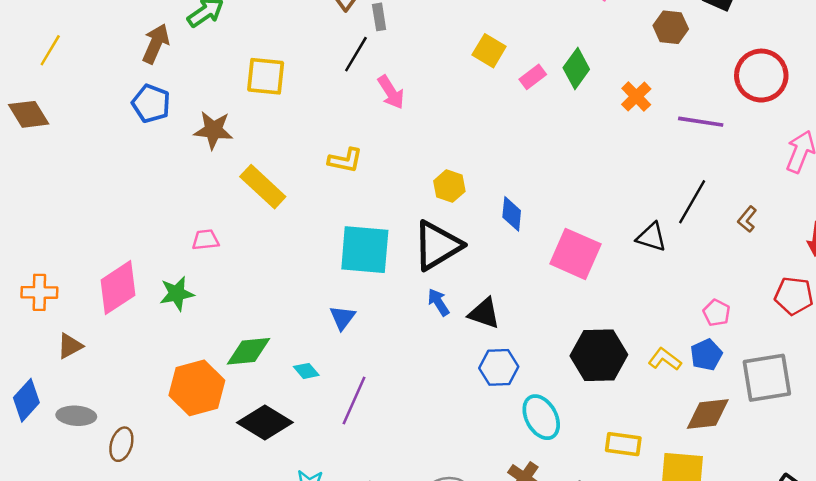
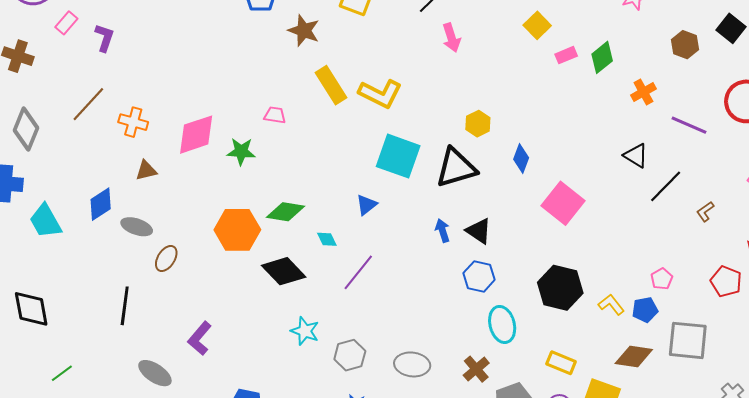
yellow L-shape: (345, 160) -> (380, 94), moved, size x1.5
black triangle: (651, 237) -> (636, 156), moved
blue arrow: (439, 302) -> (443, 231), moved

